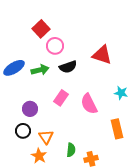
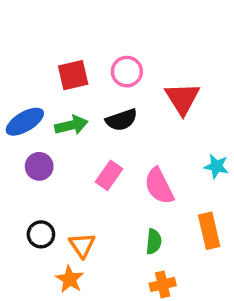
red square: (41, 29) -> (73, 75), moved, turned 30
pink circle: (55, 46) -> (127, 72), moved
red triangle: (102, 55) -> (182, 98), turned 40
purple circle: (30, 109) -> (39, 166), moved
green semicircle: (71, 150) -> (154, 242), moved

